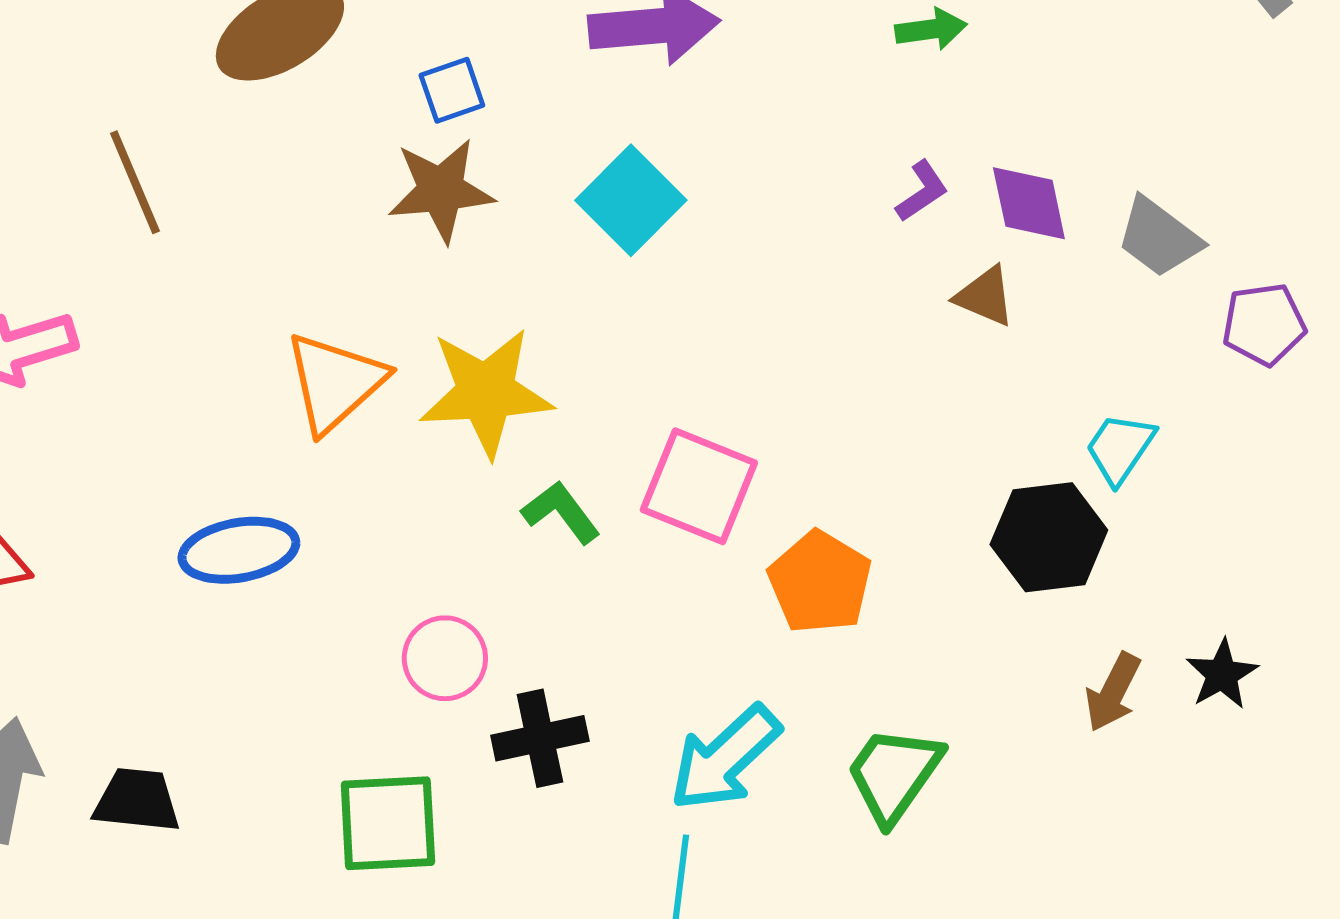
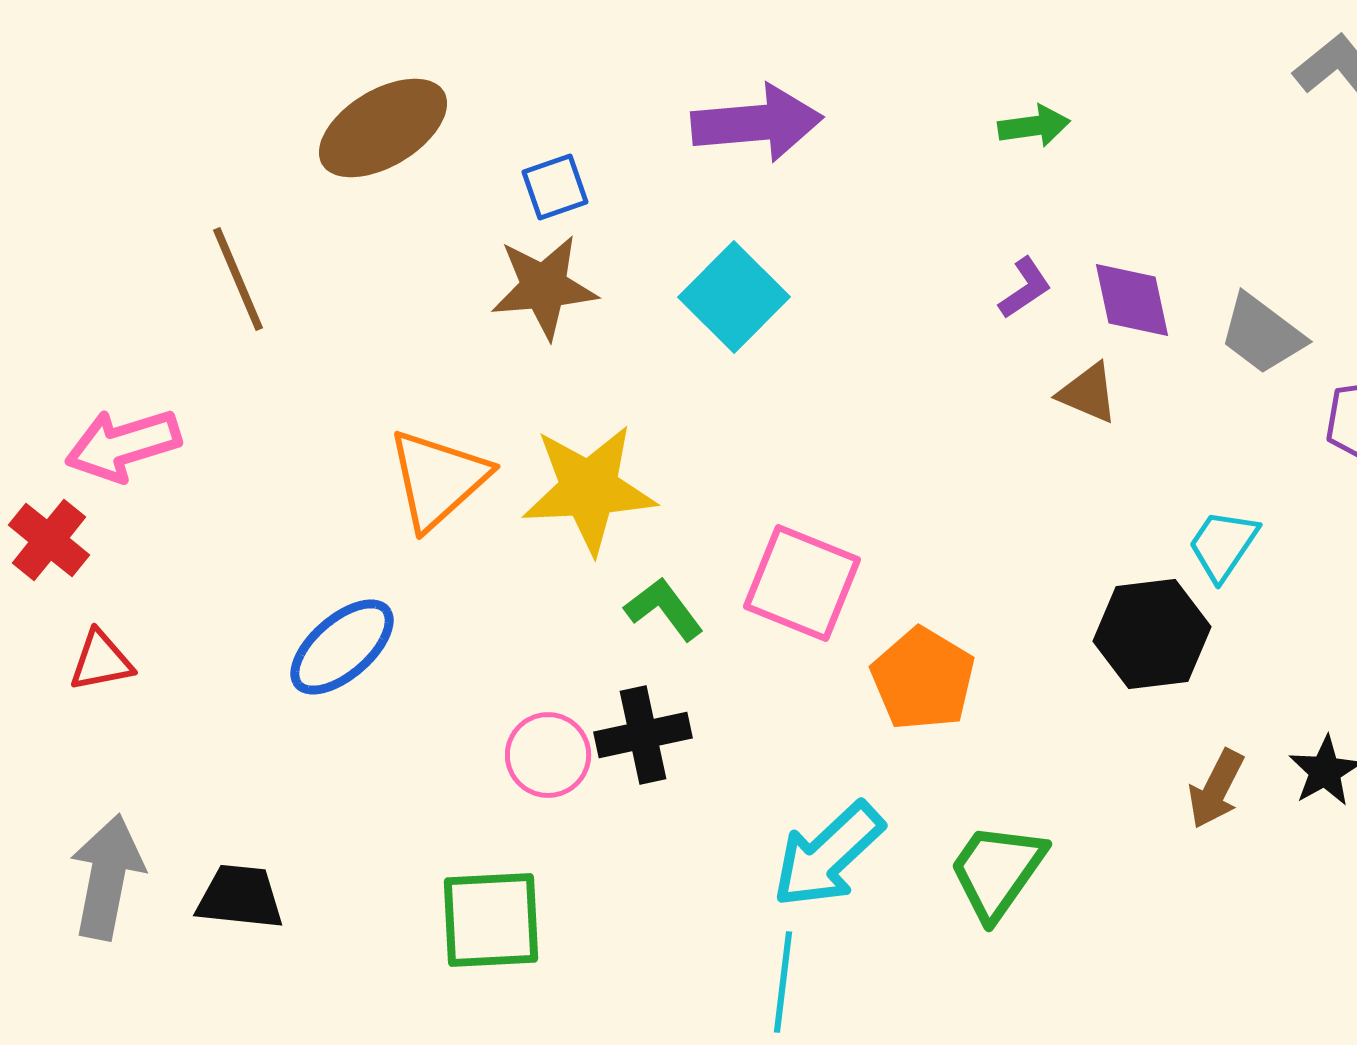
blue ellipse: (239, 550) -> (342, 647), turned -31
black cross: (540, 738) -> (643, 735), moved

